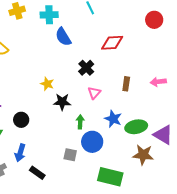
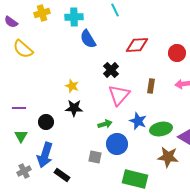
red circle: (154, 20) -> (177, 53), moved
pink triangle: (94, 93) -> (119, 95), size x1.6
black star: (62, 102) -> (74, 108), moved
green arrow: (80, 122) -> (105, 124), turned 72
blue arrow: (20, 153) -> (45, 155), size x1.4

